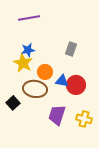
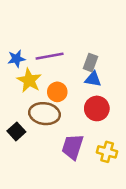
purple line: (29, 18) -> (50, 56), moved
blue star: (28, 50) -> (16, 59), moved
blue triangle: (62, 81) -> (93, 79), moved

